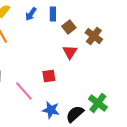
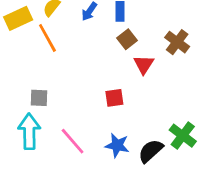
brown square: (69, 27) -> (127, 39), moved
pink line: (24, 91) -> (73, 141), moved

